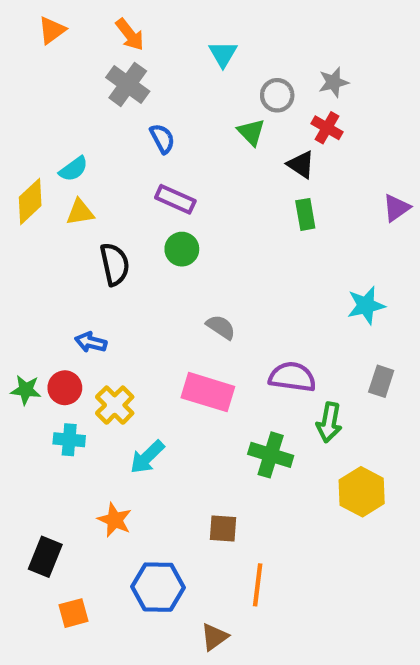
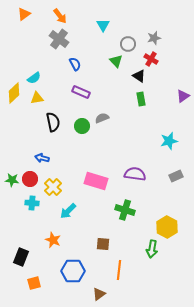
green circle: (182, 249) -> (82, 126), moved
gray semicircle: (221, 327) -> (102, 118), moved, turned -56
gray rectangle: (381, 381) -> (176, 176), turned 48
green arrow: (329, 422) -> (152, 249), moved

